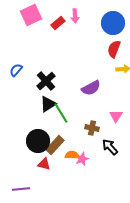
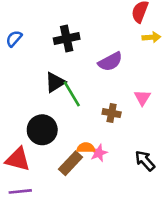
black cross: (46, 81) -> (67, 39), moved, turned 30
brown rectangle: (55, 145) -> (70, 163), moved
black arrow: (110, 147) -> (145, 161), moved
red triangle: (44, 164) -> (18, 159), moved, size x1.5

